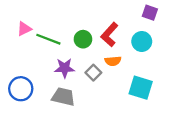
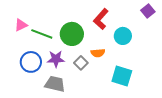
purple square: (150, 13) -> (148, 11), moved, turned 32
red L-shape: (109, 35) -> (101, 19), moved
green circle: (83, 39) -> (72, 34), size x1.5
blue circle: (21, 89) -> (31, 62), moved

